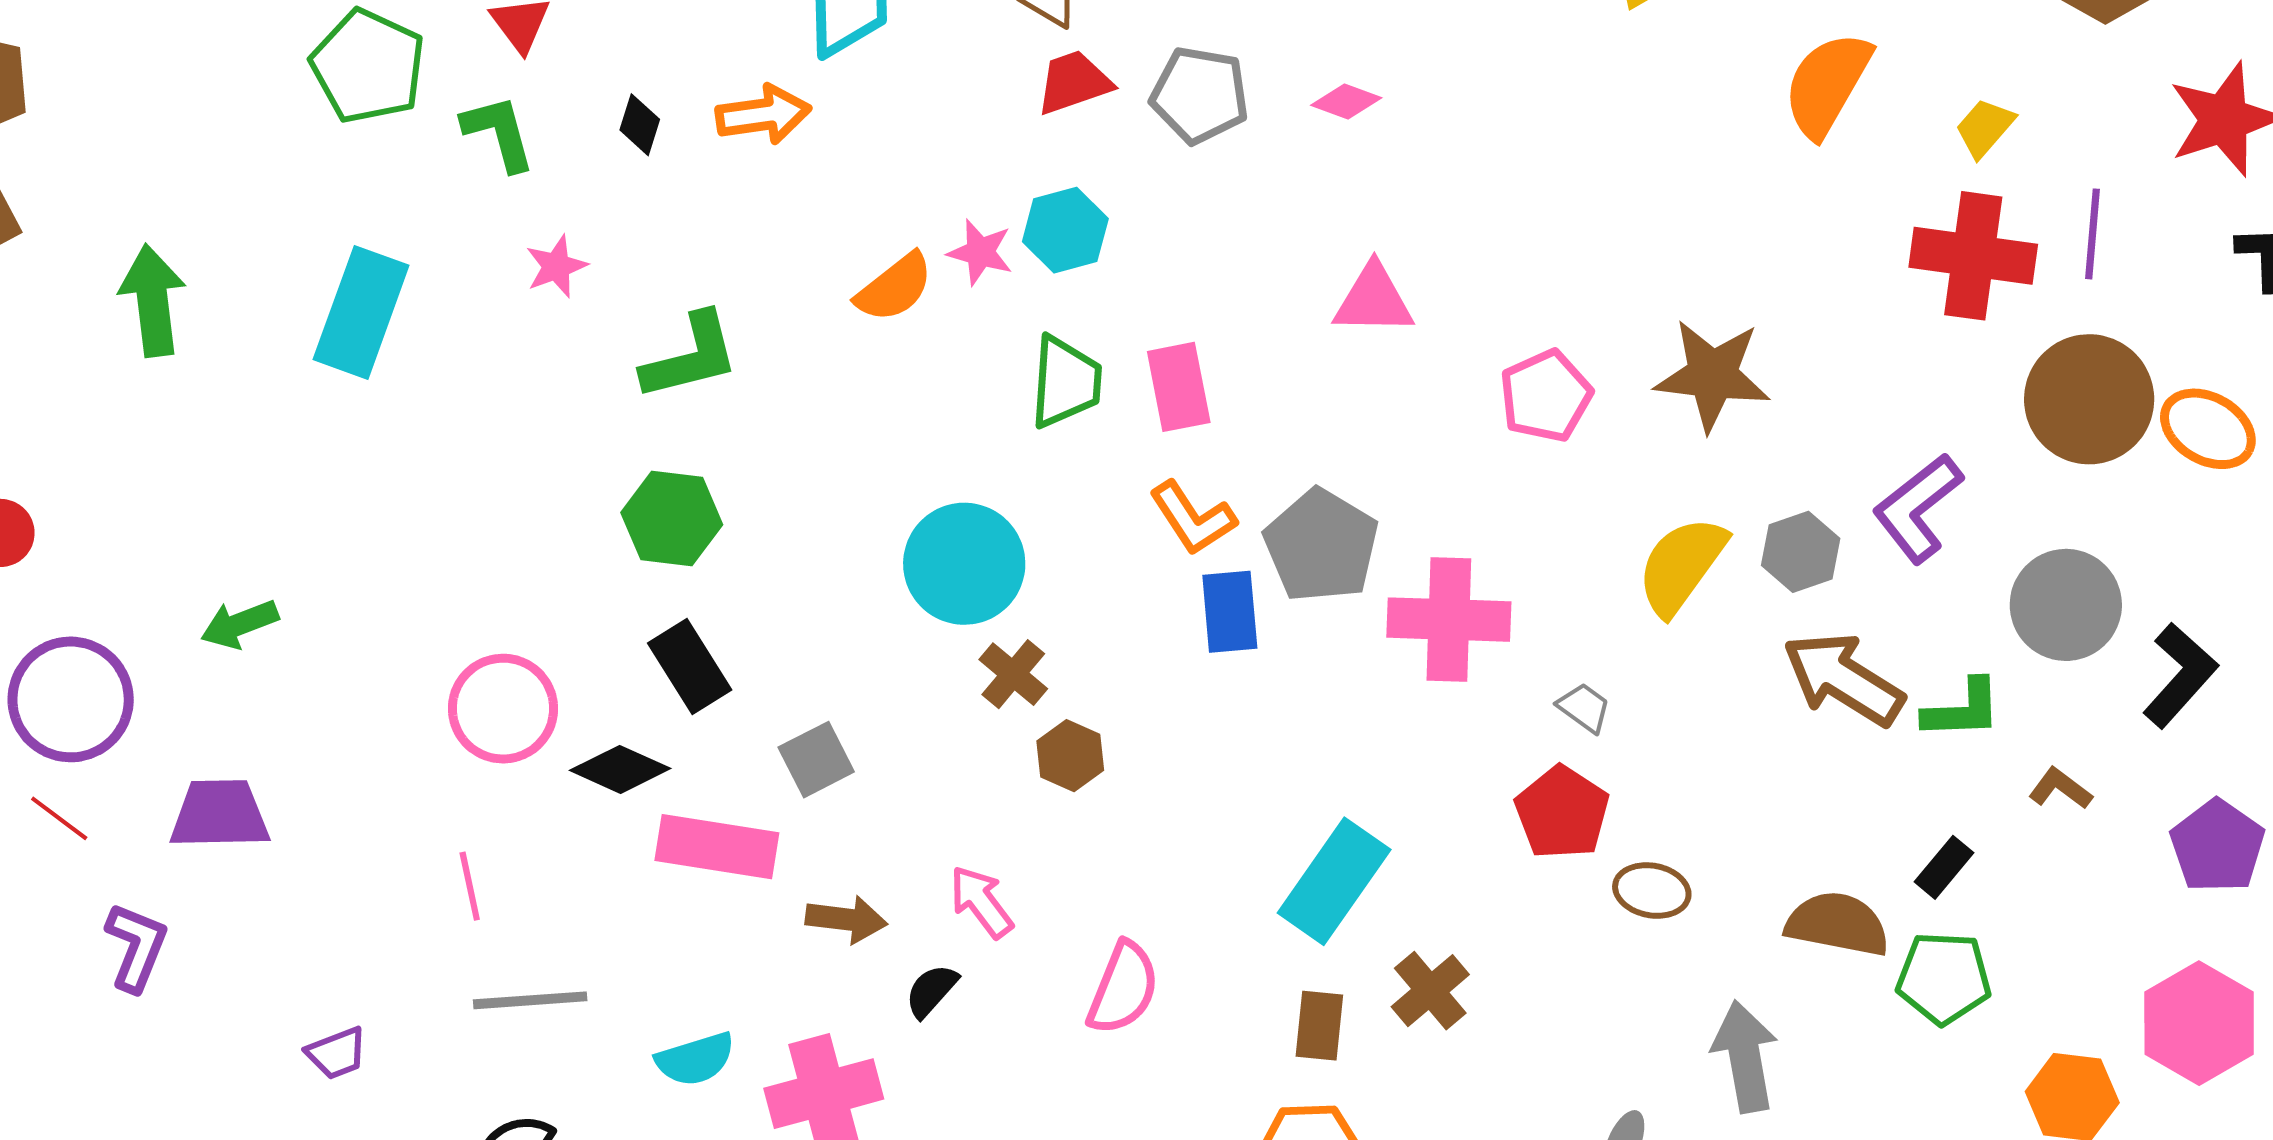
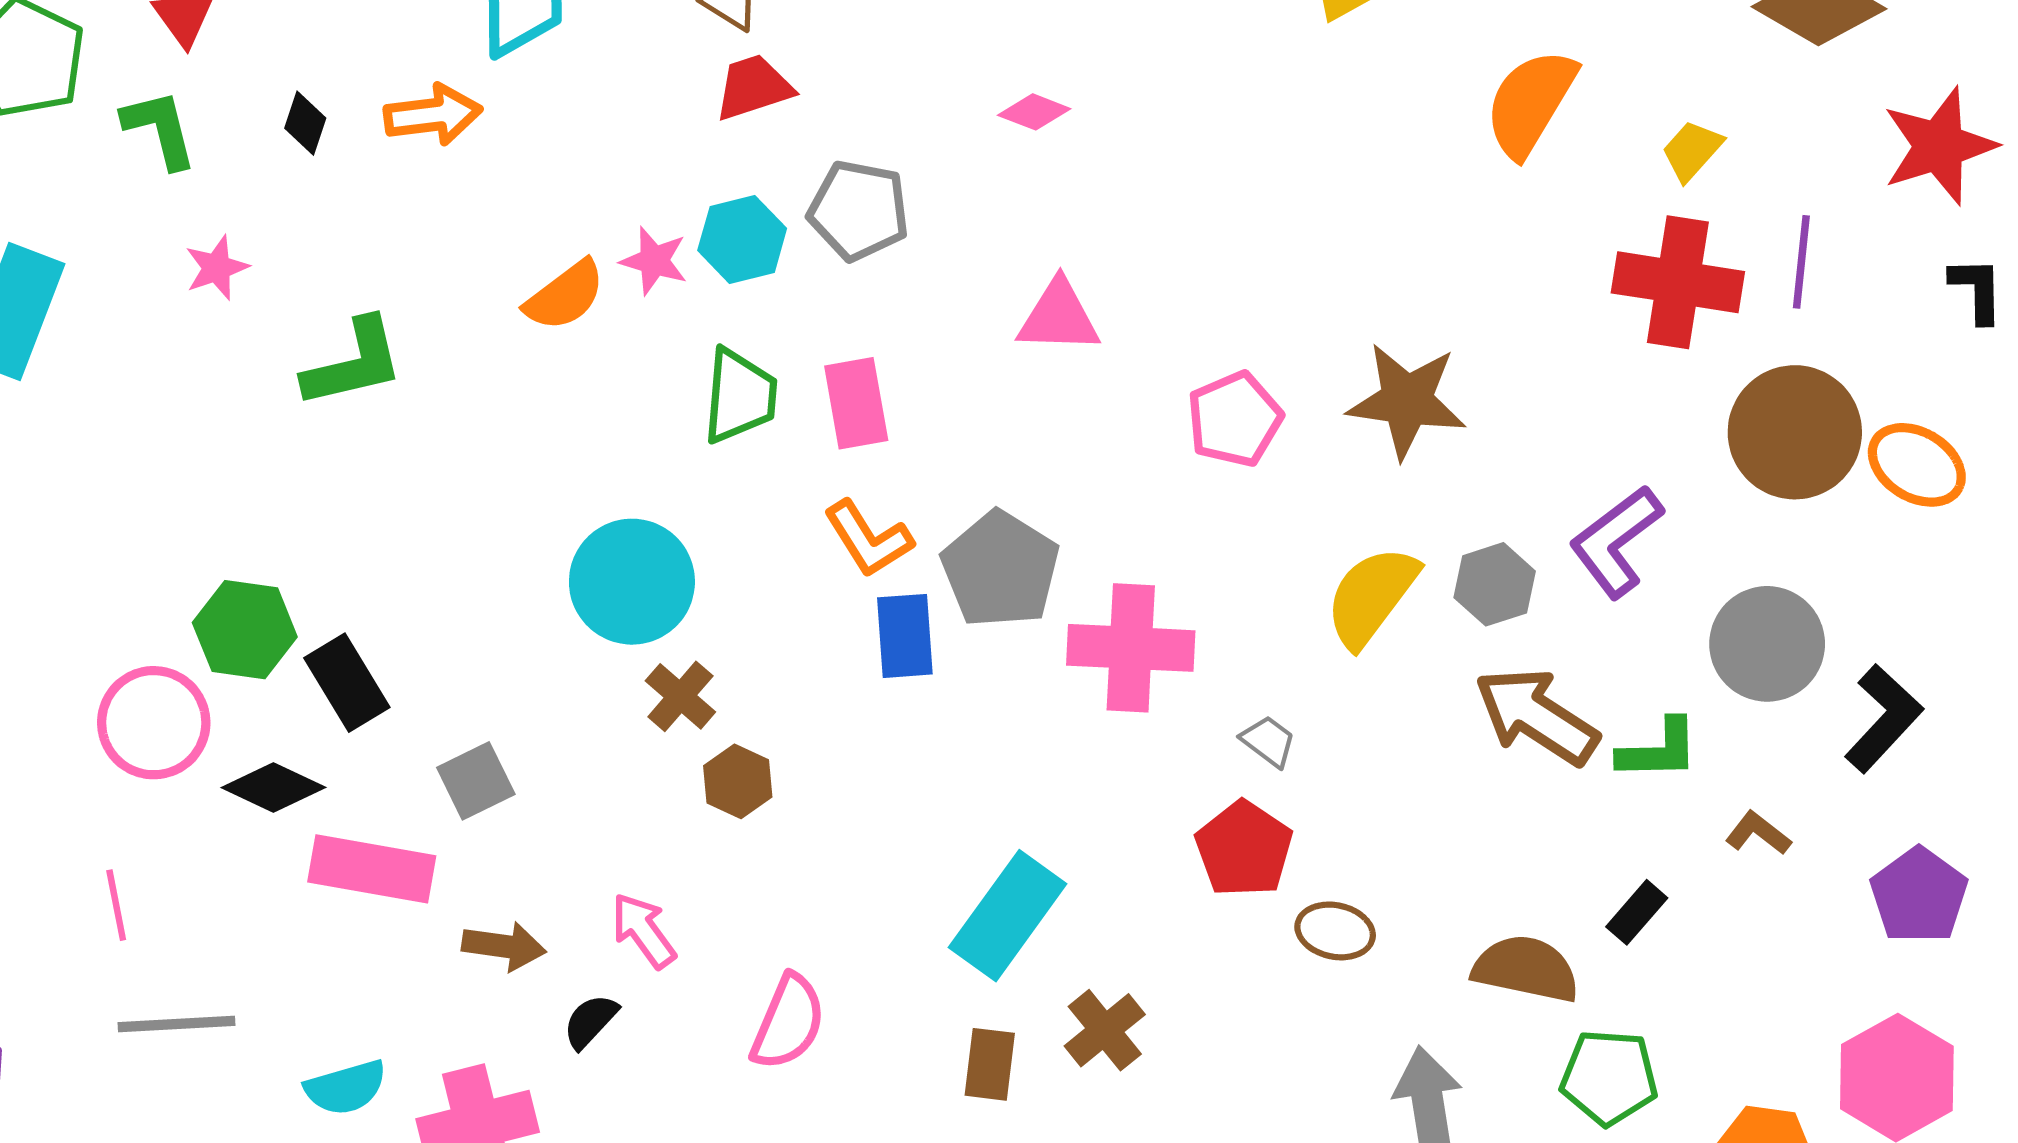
gray pentagon: (1200, 95) -> (859, 210), moved
green hexagon: (672, 519) -> (245, 630), moved
green pentagon: (1944, 978) -> (1609, 1077), moved

